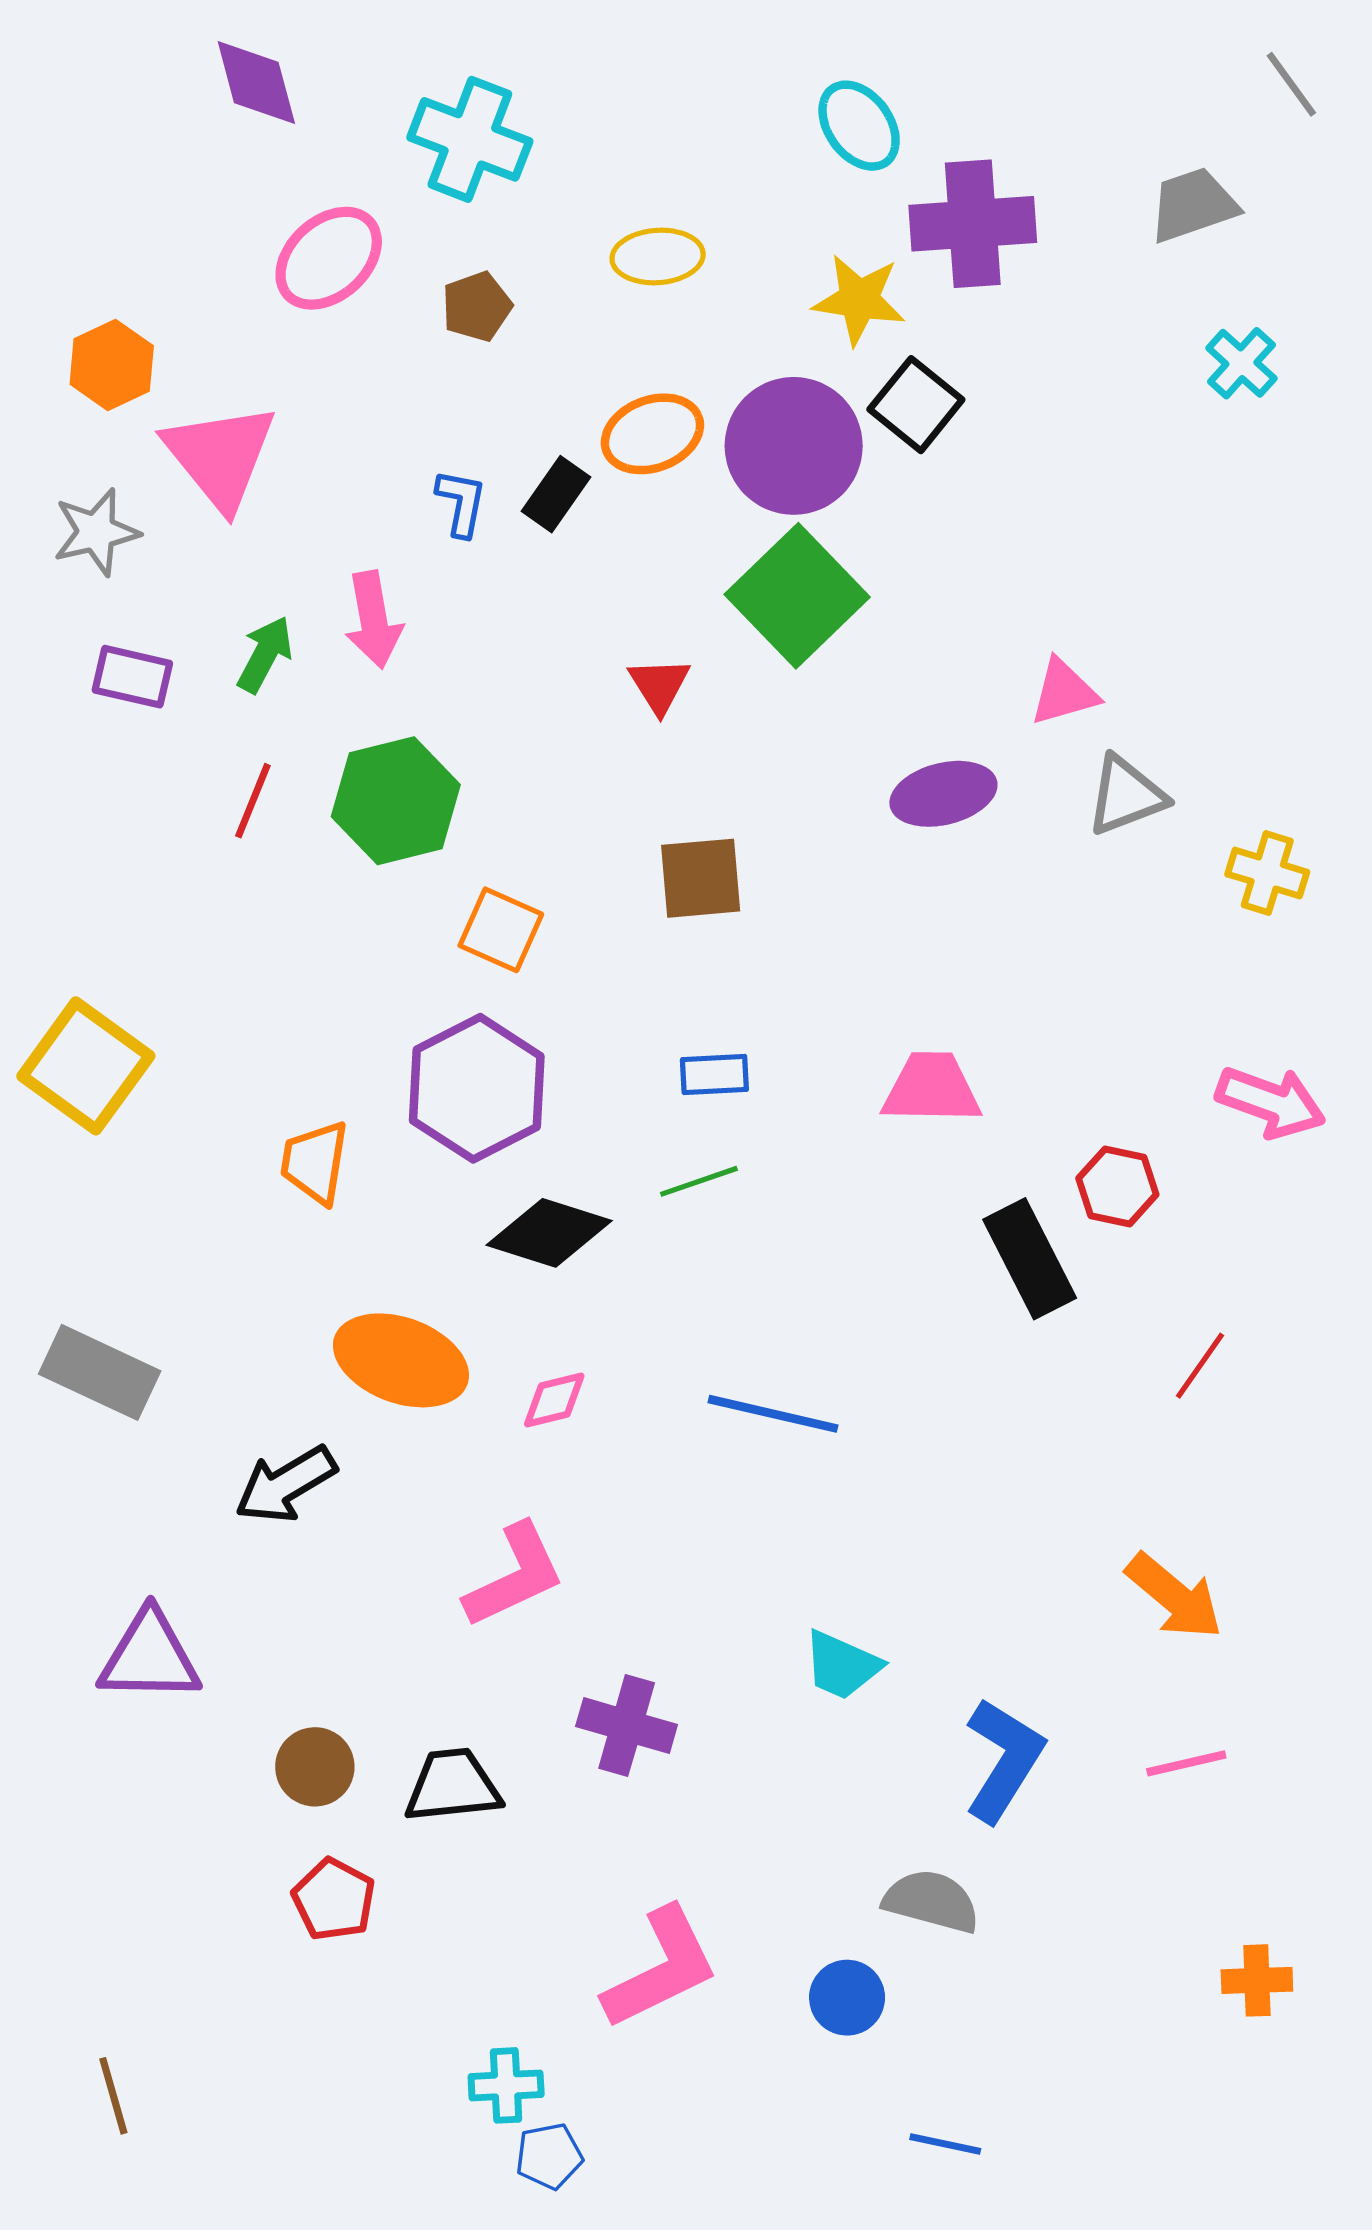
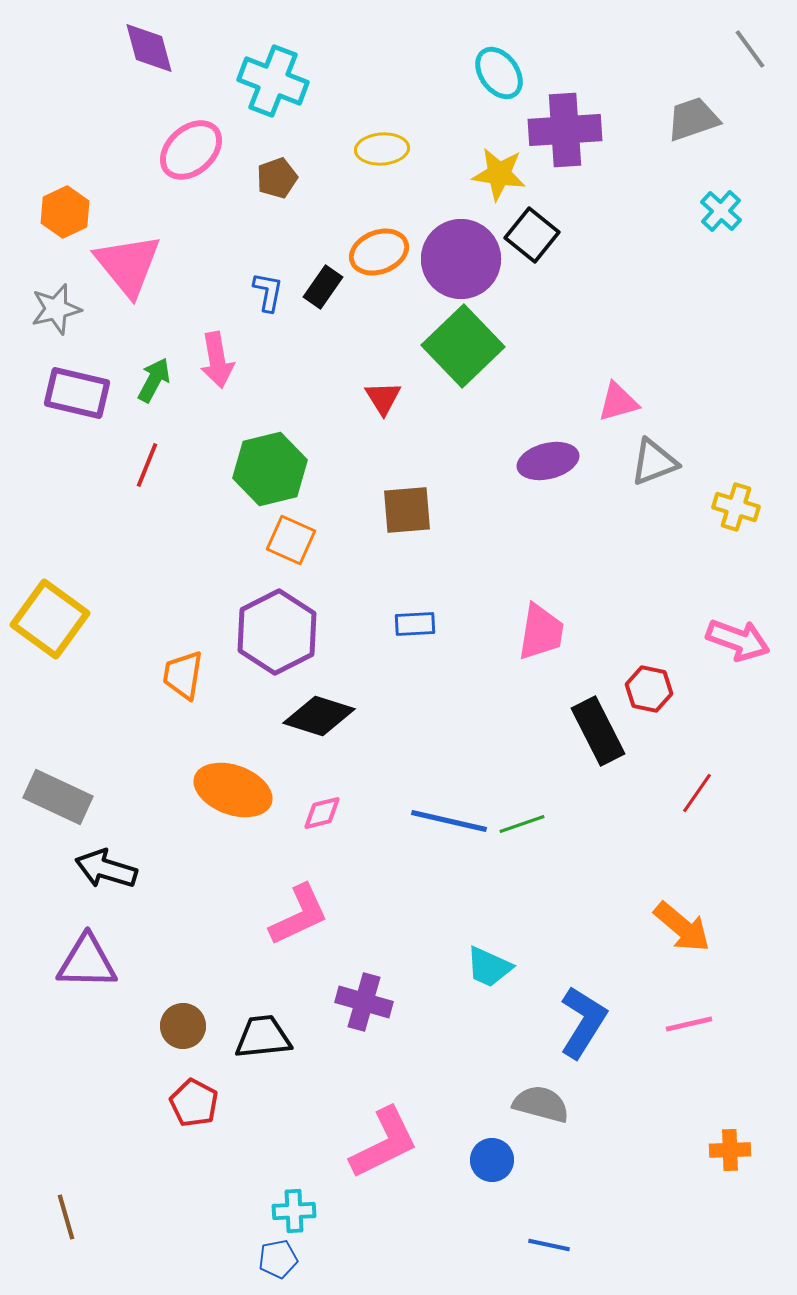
purple rectangle: (132, 677) -> (77, 393), size x1.4
green hexagon: (396, 801) -> (270, 469), moved
pink trapezoid: (931, 1088) -> (541, 632), turned 98
green line: (699, 1181) -> (522, 824), moved
black arrow: (286, 1484) -> (106, 869), moved, turned 48
blue pentagon: (549, 2156) -> (278, 1259), moved

